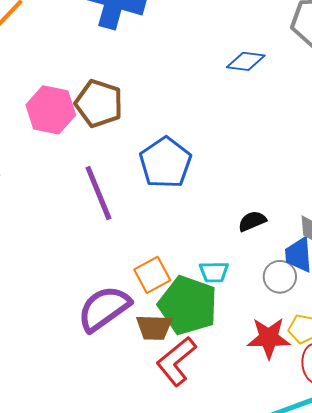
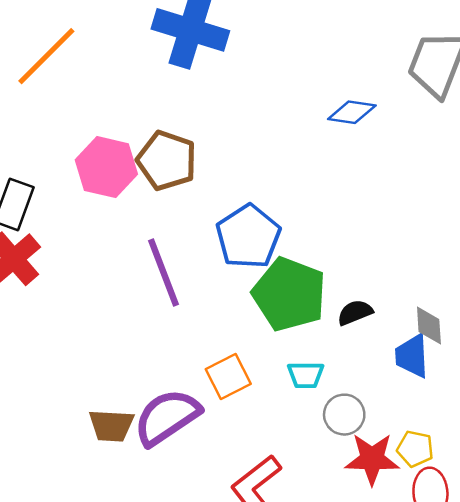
gray circle: (280, 277) -> (344, 415), moved
green pentagon: (188, 305) -> (289, 294), moved
brown trapezoid: (154, 327) -> (111, 426), moved

